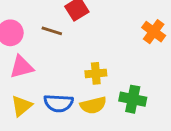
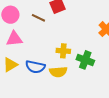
green cross: (133, 99) -> (85, 60), moved

